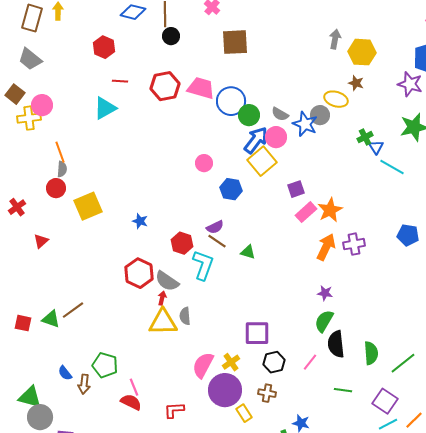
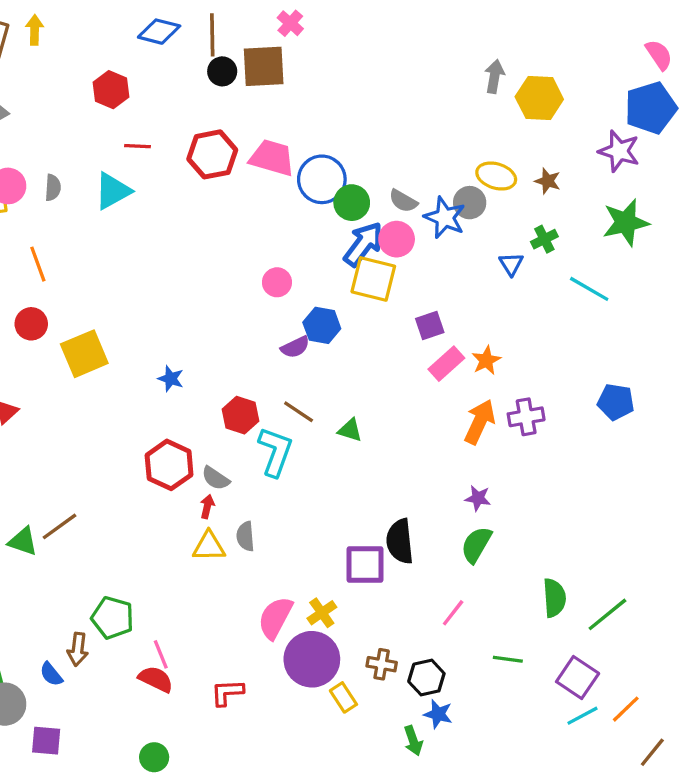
brown square: (235, 42) -> (264, 66), moved
brown star: (356, 83) -> (548, 181), moved
blue triangle: (376, 147) -> (511, 264), moved
yellow square: (262, 161) -> (373, 279), turned -36
gray semicircle: (62, 169) -> (53, 188), moved
orange star: (330, 210) -> (486, 360), size x0.7
purple semicircle: (215, 227) -> (295, 347), moved
gray semicircle: (167, 281) -> (216, 478), size x0.7
yellow triangle: (163, 322) -> (209, 546), size x0.7
black semicircle: (336, 344) -> (400, 541), moved
black hexagon: (274, 362) -> (426, 678), moved
blue semicircle: (65, 373) -> (51, 674), moved

